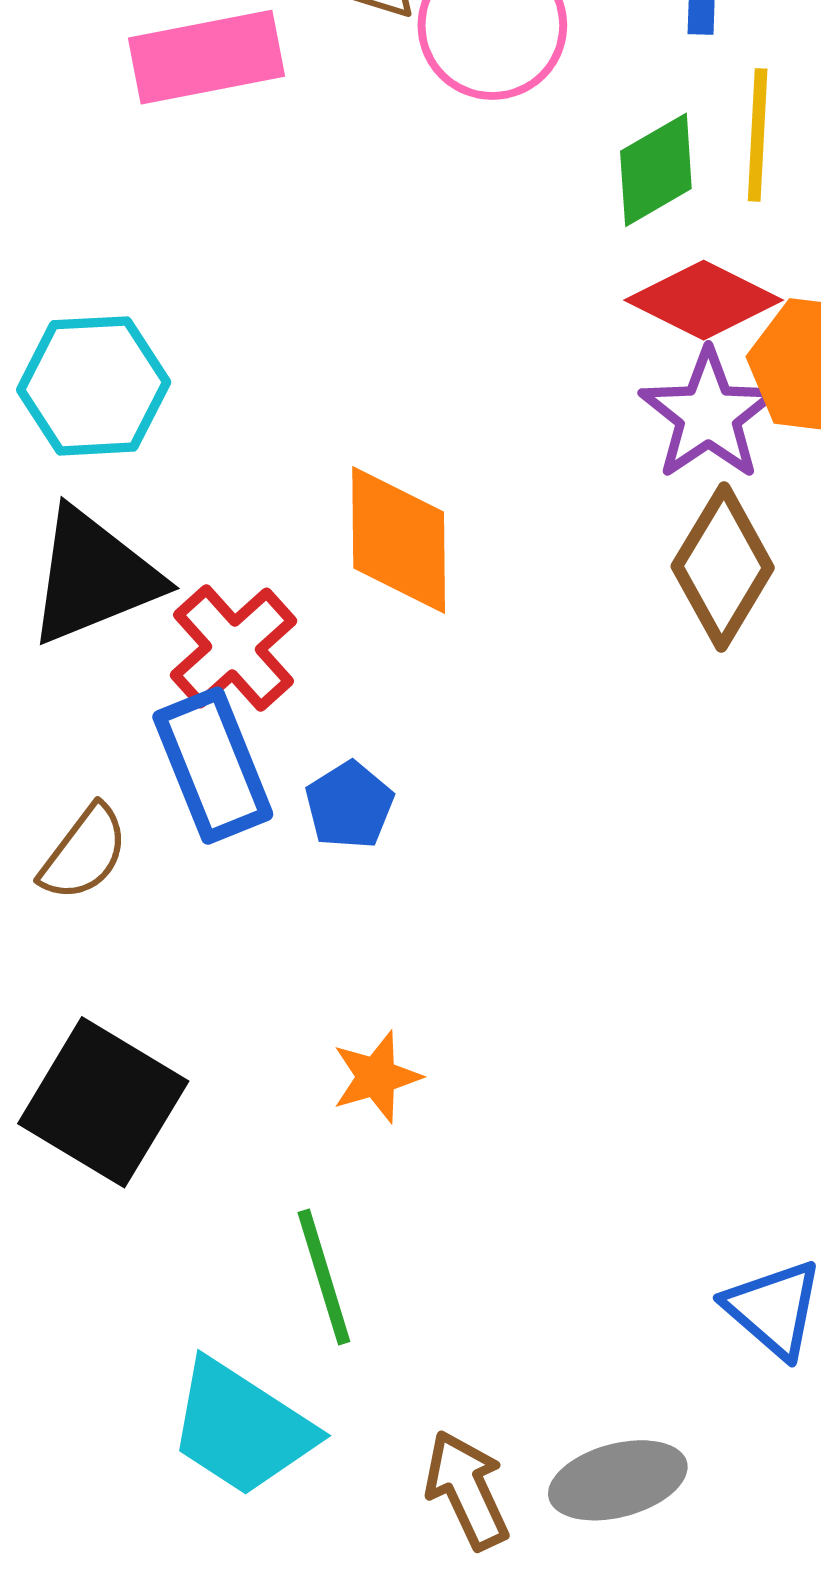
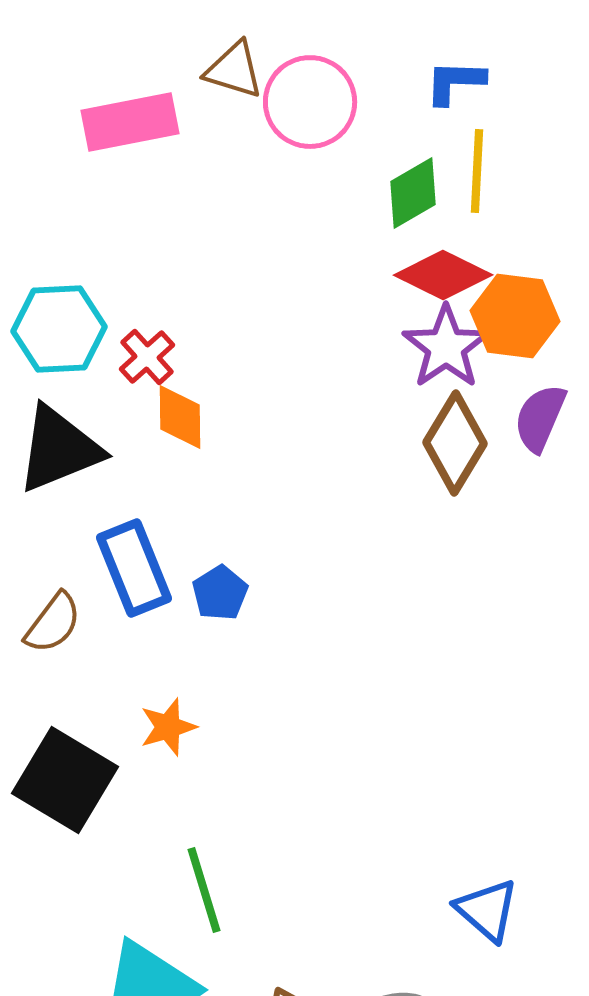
orange diamond: (399, 540) -> (180, 417), moved, size x0.7
red cross: (233, 648) -> (147, 357), moved, size x0.7
orange star: (376, 1077) -> (168, 727), moved

